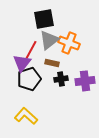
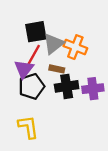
black square: (44, 19) -> (36, 32), moved
black cross: (61, 79) -> (67, 86), size x1.5
yellow L-shape: (26, 116) -> (28, 127), turned 40

